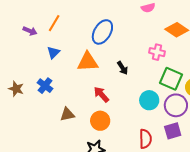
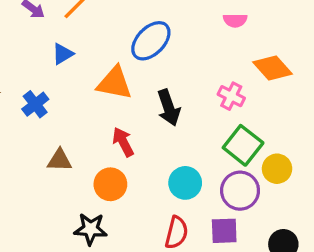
black arrow: (123, 68) -> (169, 108), size x1.5
cyan circle: (149, 100) -> (185, 183), moved

